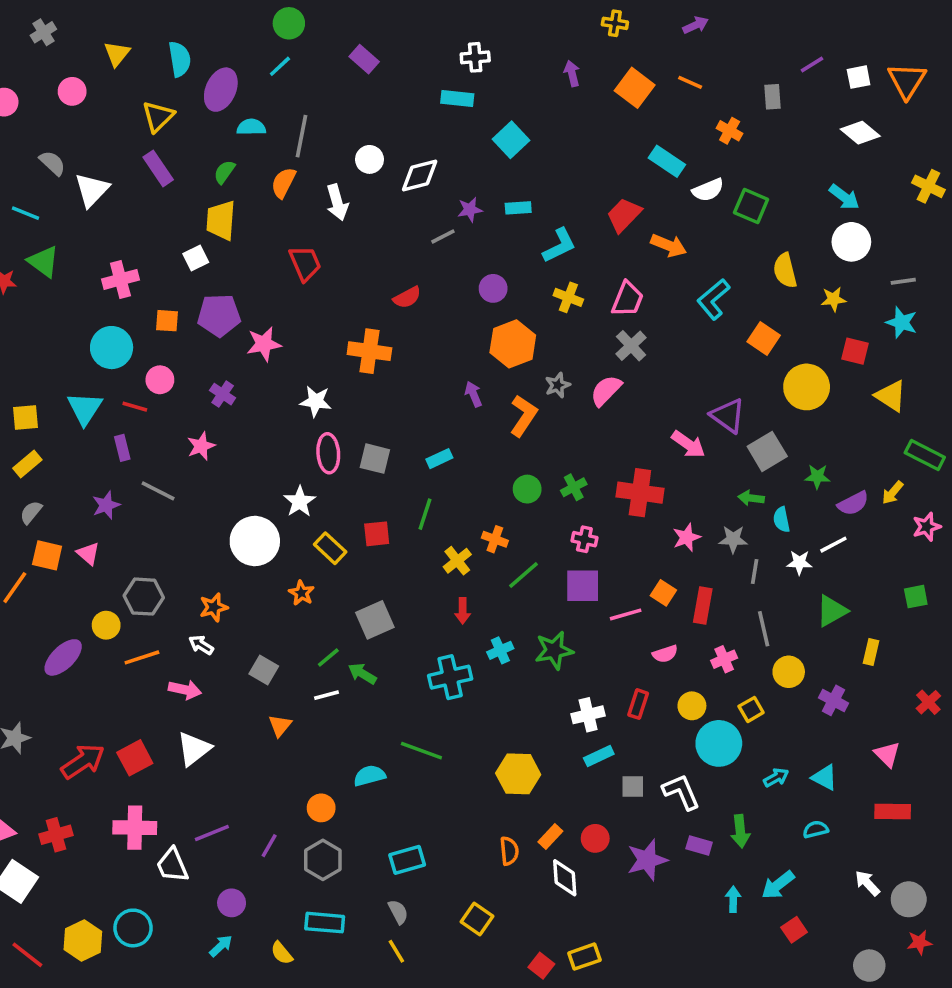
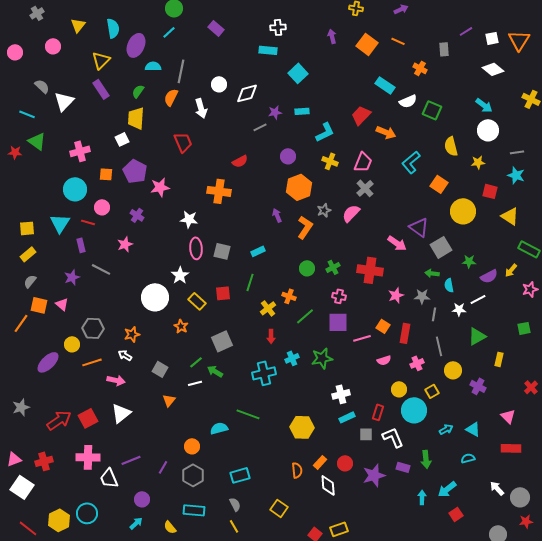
purple pentagon: (219, 315) -> (135, 171), turned 30
red rectangle: (638, 704) -> (378, 412), moved

